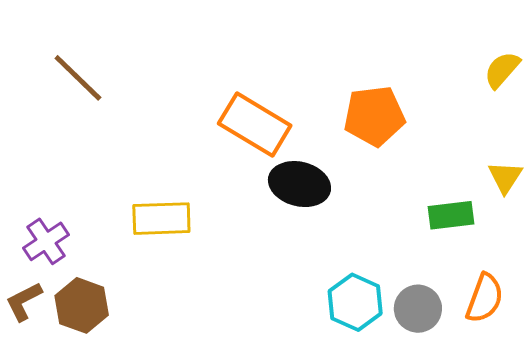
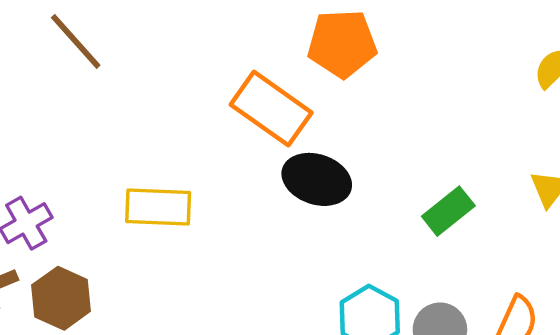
orange pentagon: (374, 116) -> (342, 44), moved
green rectangle: (451, 215) -> (448, 211), moved, turned -36

